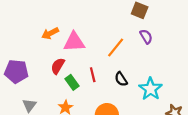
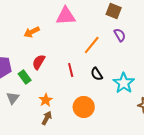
pink triangle: (74, 42) -> (66, 16), moved
green rectangle: (72, 82) -> (25, 77), moved

